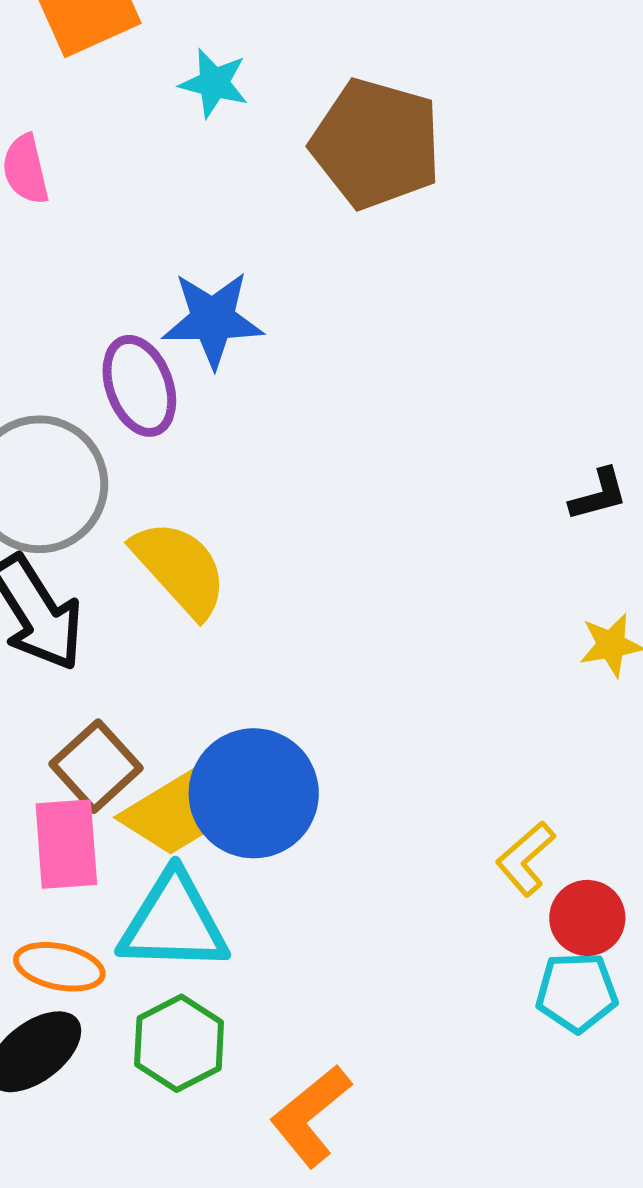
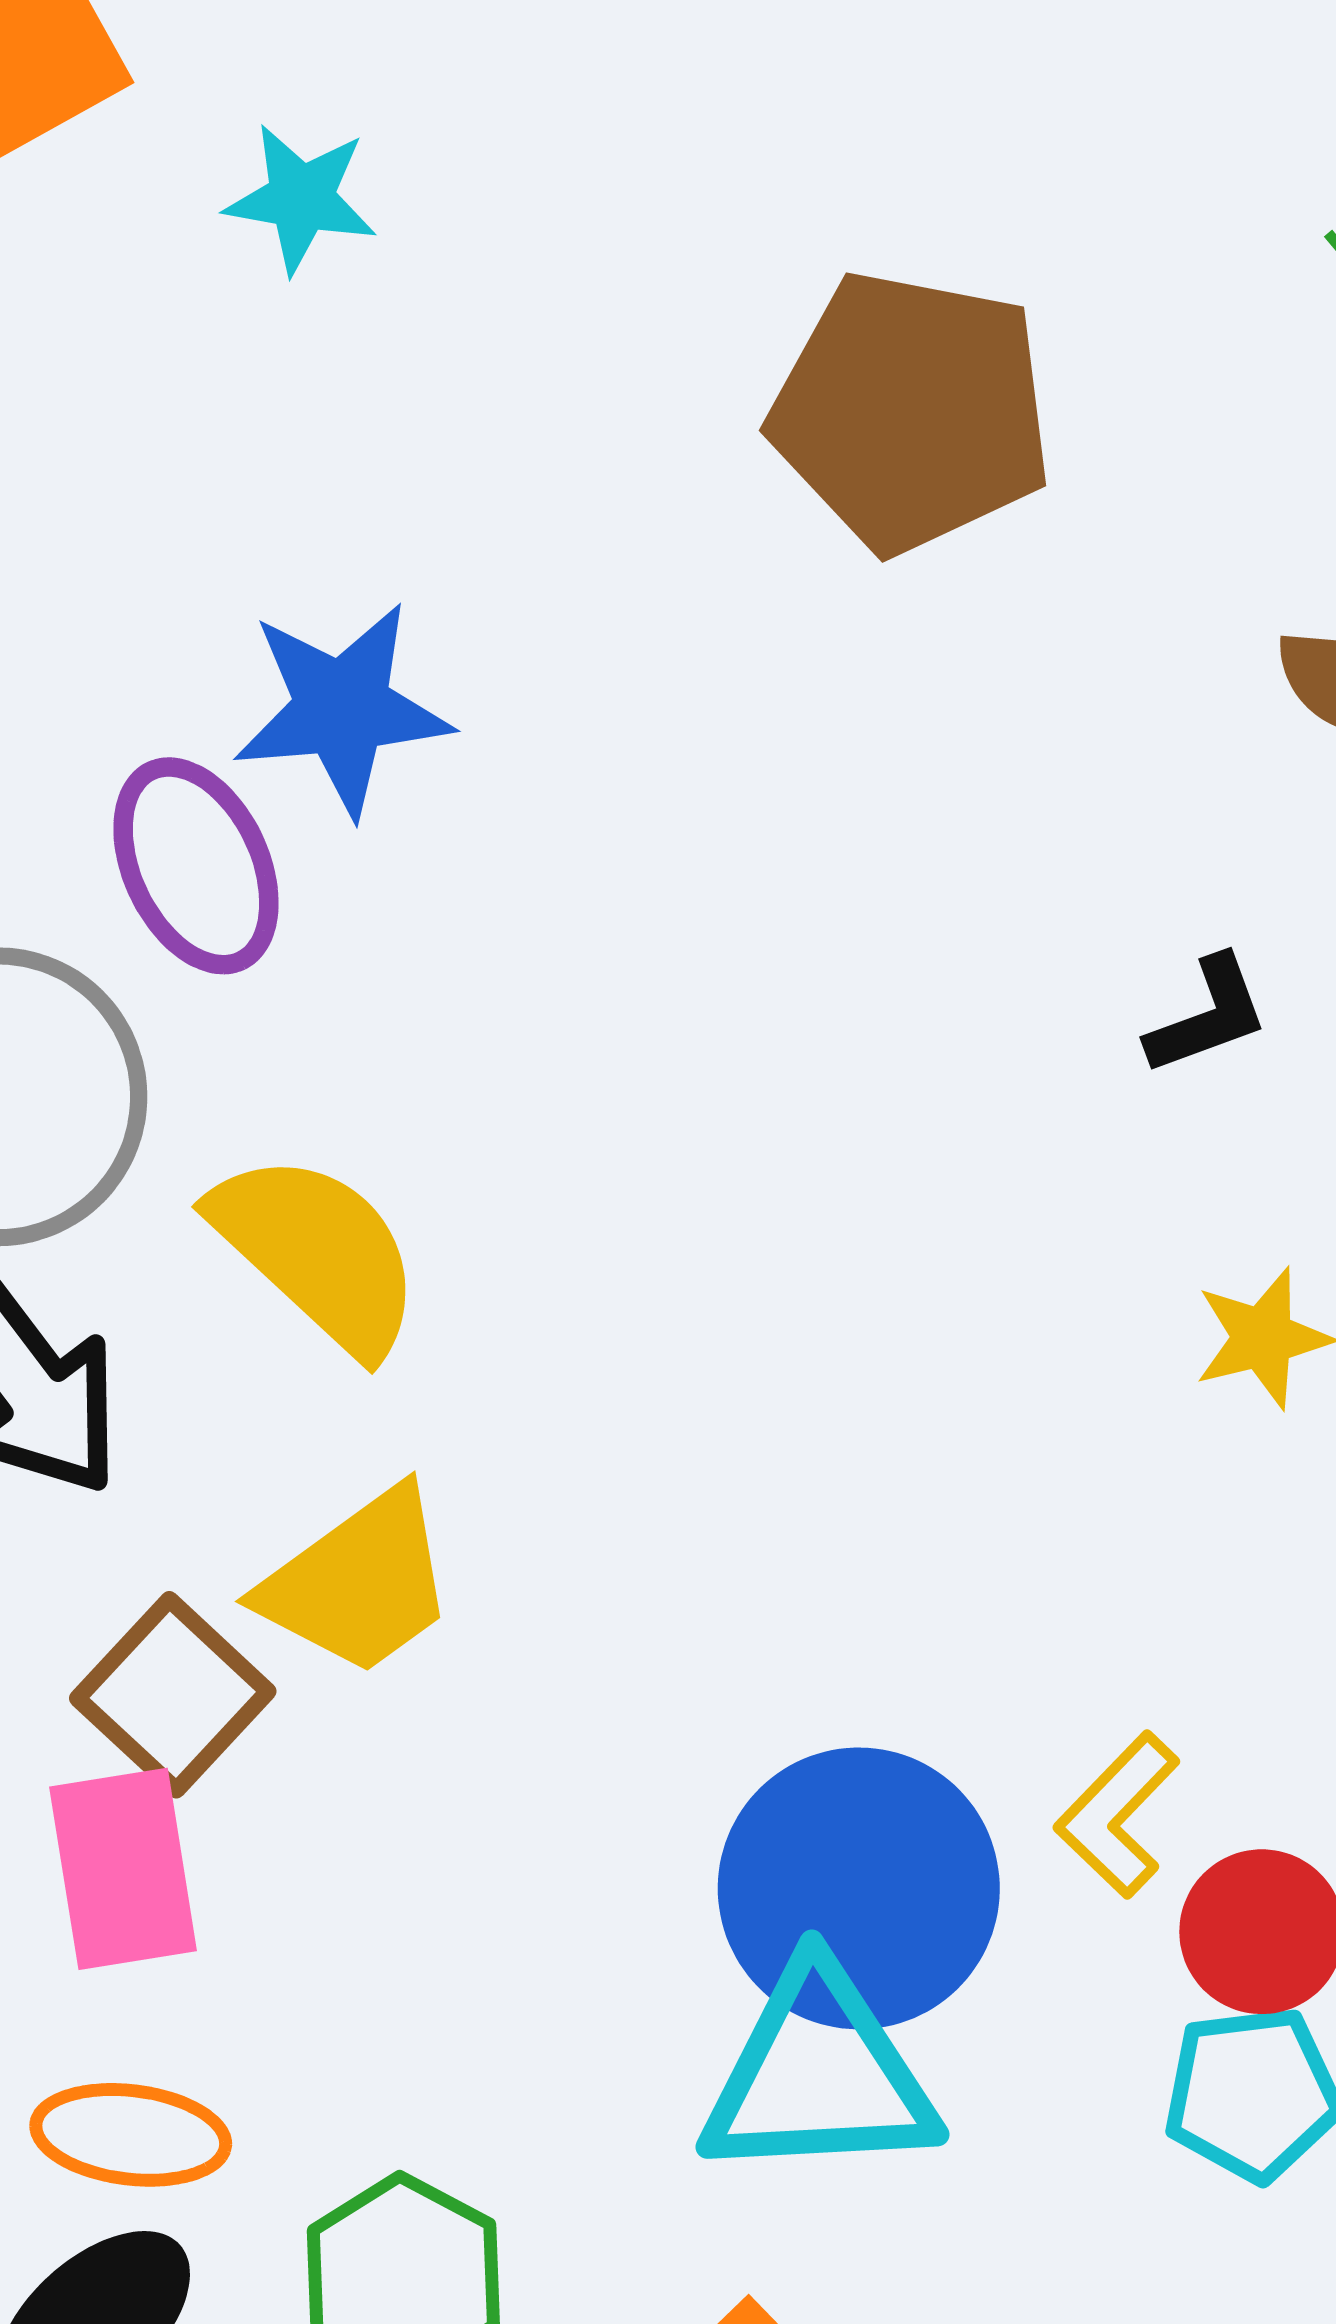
brown pentagon: (376, 144) -> (911, 412), moved
blue circle: (254, 793) -> (859, 1888), moved
yellow trapezoid: (170, 813) -> (359, 1582), moved
cyan triangle: (174, 923) -> (819, 2074), moved

